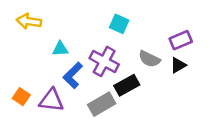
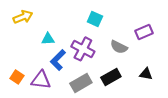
yellow arrow: (29, 21) -> (23, 17), turned 150
black triangle: (178, 65) -> (146, 74), moved, turned 40
black rectangle: (127, 85) -> (111, 77), moved

